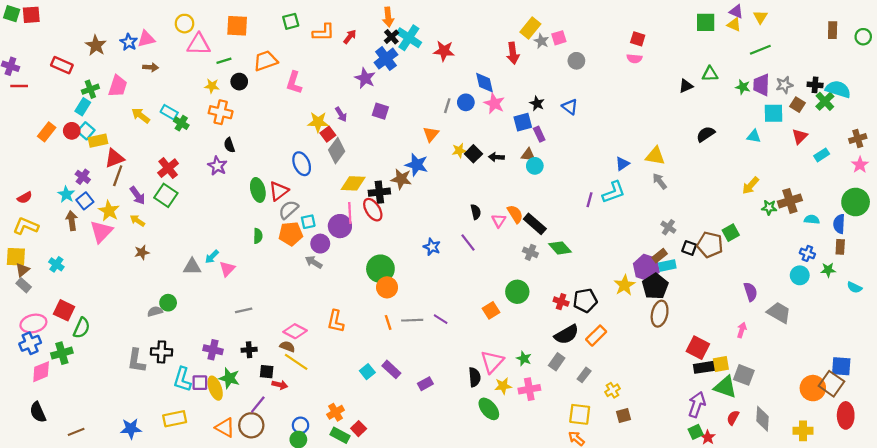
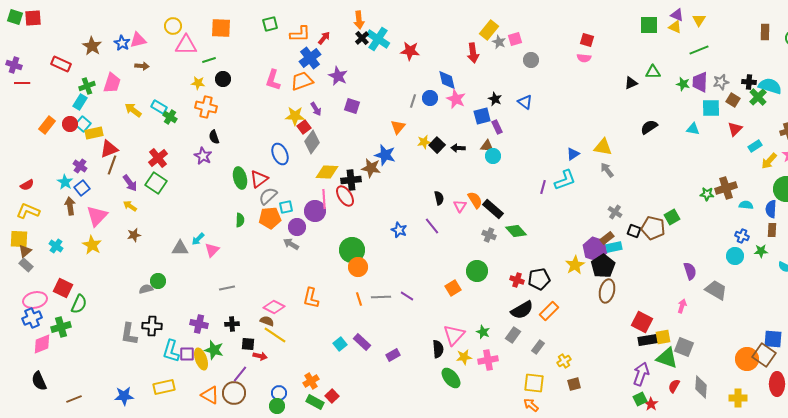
blue cross: (386, 59) -> (310, 58), moved
orange trapezoid: (266, 61) -> (302, 81), moved
yellow arrow: (750, 186) -> (769, 161), moved
yellow star: (109, 211) -> (92, 245), moved

